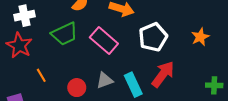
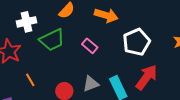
white cross: (24, 16) -> (27, 22), moved
pink rectangle: (104, 41) -> (90, 46), size x0.6

